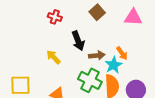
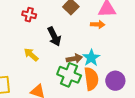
orange arrow: (122, 53) -> (98, 24), moved, turned -48
brown arrow: (97, 55) -> (74, 59), moved

